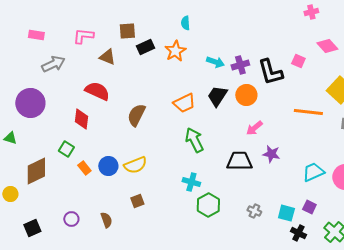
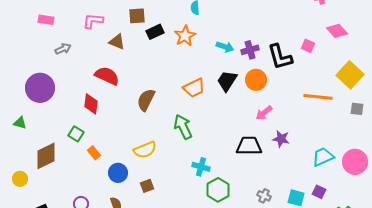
gray arrow: (53, 64) -> (63, 49), size x0.7
green arrow: (194, 140) -> (183, 127), moved
blue circle: (108, 166) -> (118, 173), moved

